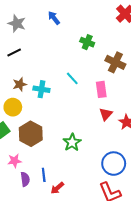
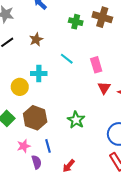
brown cross: (115, 62) -> (102, 17), moved
brown star: (20, 84) -> (36, 39), moved
yellow circle: (13, 107) -> (20, 87), moved
blue line: (44, 175) -> (48, 146), moved

